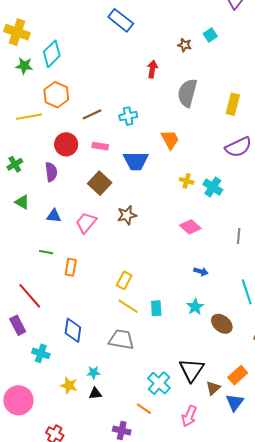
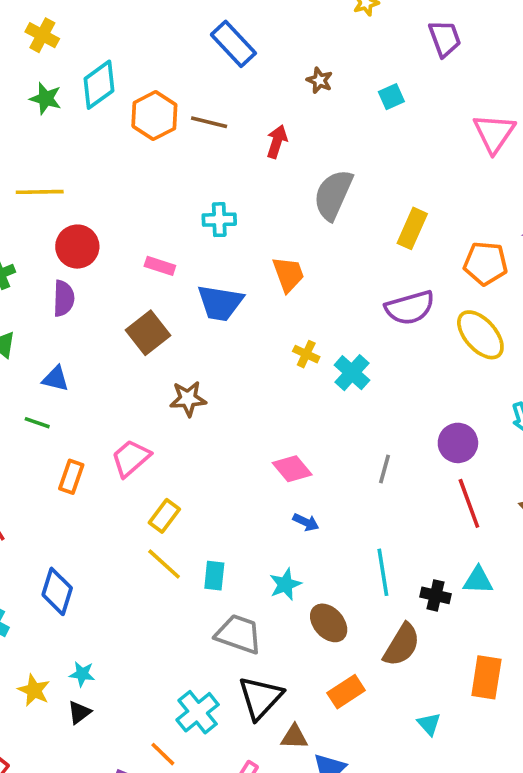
yellow cross: (17, 32) -> (42, 35), size x0.7
brown star: (185, 45) -> (319, 80), moved
orange hexagon: (56, 95) -> (154, 116), moved
brown line: (92, 114) -> (209, 122), moved, turned 30
red circle: (66, 144) -> (77, 247), moved
pink trapezoid: (86, 223) -> (131, 458), moved
pink diamond: (190, 227) -> (292, 469), moved
green line: (46, 252) -> (37, 423), moved
gray trapezoid: (121, 339) -> (239, 634), moved
orange rectangle: (238, 375) -> (346, 692), moved
brown triangle: (213, 388) -> (294, 737), turned 35
black triangle: (95, 393) -> (79, 712), turned -40

